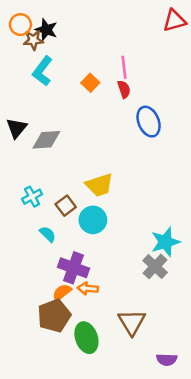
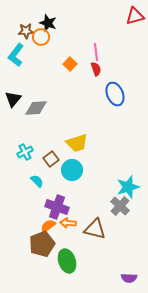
orange circle: (20, 25) -> (41, 37), moved
black star: (46, 30) -> (48, 23), moved
cyan L-shape: (42, 71) -> (16, 55), moved
brown triangle: (132, 322) -> (95, 229), moved, turned -45

